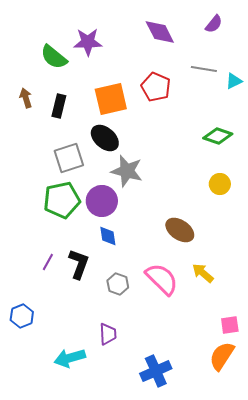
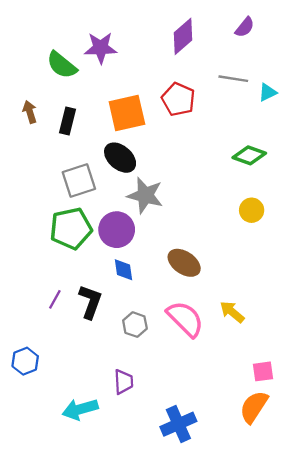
purple diamond: (160, 32) -> (183, 36), turned 76
brown ellipse: (180, 230) -> (184, 263), moved

